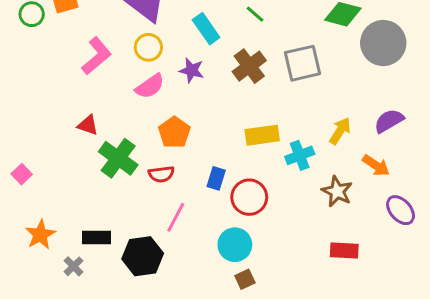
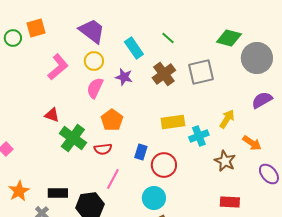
pink semicircle: (150, 86) -> (95, 88), turned 150
purple semicircle: (389, 121) -> (262, 100), moved

